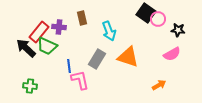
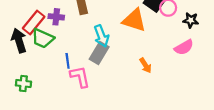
cyan arrow: (109, 31) -> (101, 36), moved
black arrow: (26, 48) -> (19, 41), turned 30
orange triangle: (128, 57) -> (134, 20), moved
orange arrow: (159, 85) -> (146, 65), moved, turned 88

